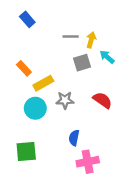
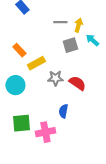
red semicircle: (103, 100) -> (77, 83), moved
cyan circle: (35, 108) -> (15, 85), moved
pink cross: (88, 162) -> (45, 132), moved

